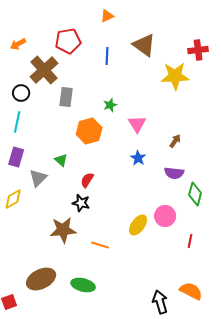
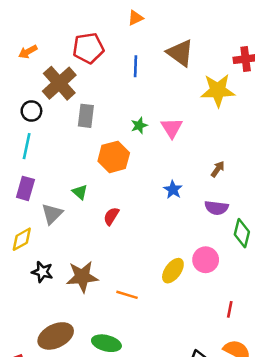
pink triangle: (137, 124) -> (172, 128), moved
black star: (81, 203) -> (42, 272), moved
red line: (190, 241) -> (230, 309), moved

